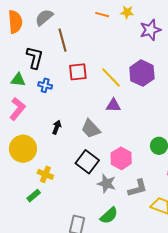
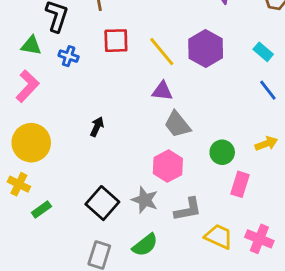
black arrow: (57, 127) -> (97, 127), moved
gray trapezoid: (91, 129) -> (177, 124), moved
black square: (87, 162) -> (102, 203), moved
yellow cross: (45, 174) -> (19, 184), moved

